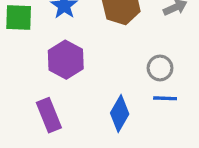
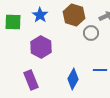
gray circle: (160, 68) -> (91, 33), moved

